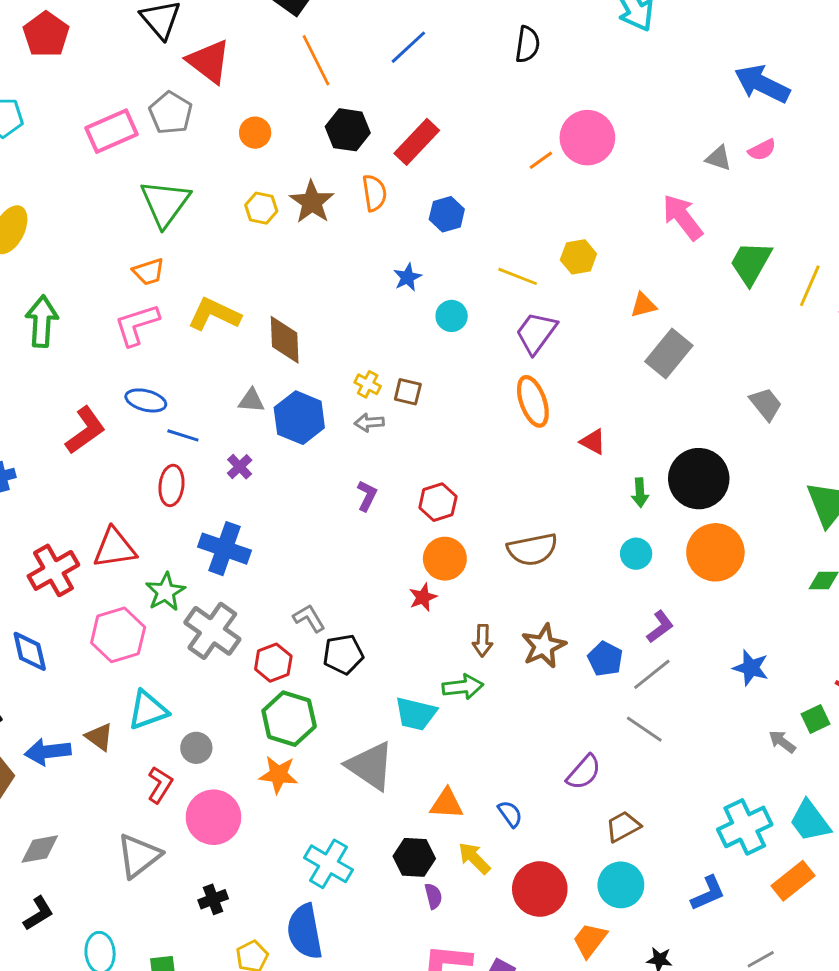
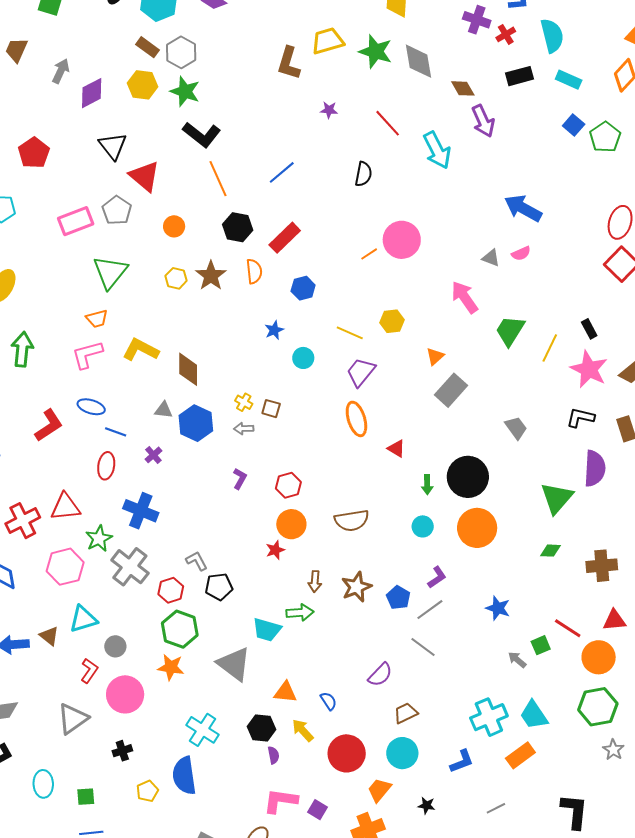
orange triangle: (643, 305) -> (435, 356), turned -30

